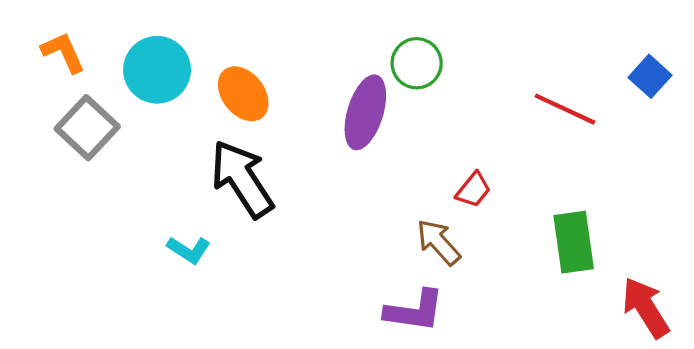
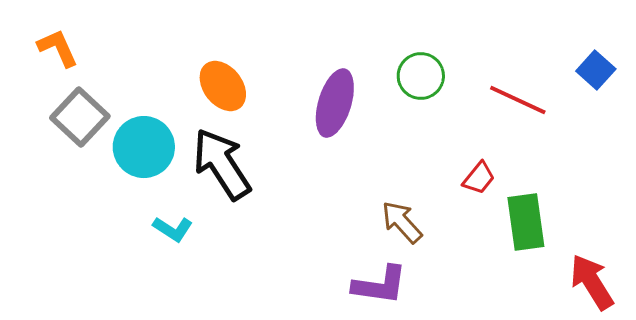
green circle: (417, 63) -> (421, 76), moved
cyan circle: (157, 70) -> (144, 147), moved
red trapezoid: (473, 190) -> (479, 178), moved

